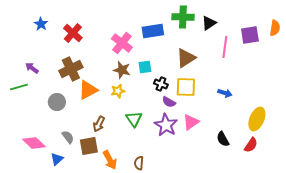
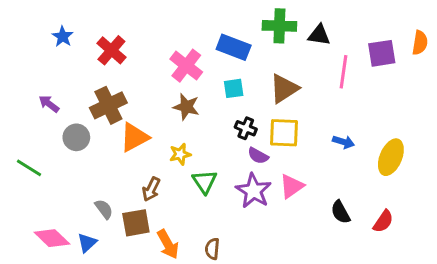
black triangle: (209, 23) -> (319, 35), turned 42
blue rectangle: (153, 31) -> (234, 47), turned 30
cyan square: (145, 67) -> (234, 88), moved
green line: (19, 87) -> (29, 168), moved, turned 48
yellow star: (118, 91) -> (180, 154), moved
gray circle: (57, 102) -> (76, 137), moved
yellow ellipse: (257, 119) -> (391, 157), moved
pink diamond: (34, 143) -> (52, 238), moved

